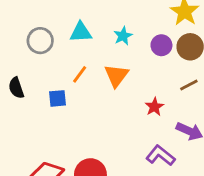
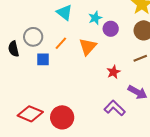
cyan triangle: (81, 32) -> (64, 12), turned 36
gray circle: (40, 41) -> (33, 37), moved
purple circle: (161, 45) -> (111, 29), moved

